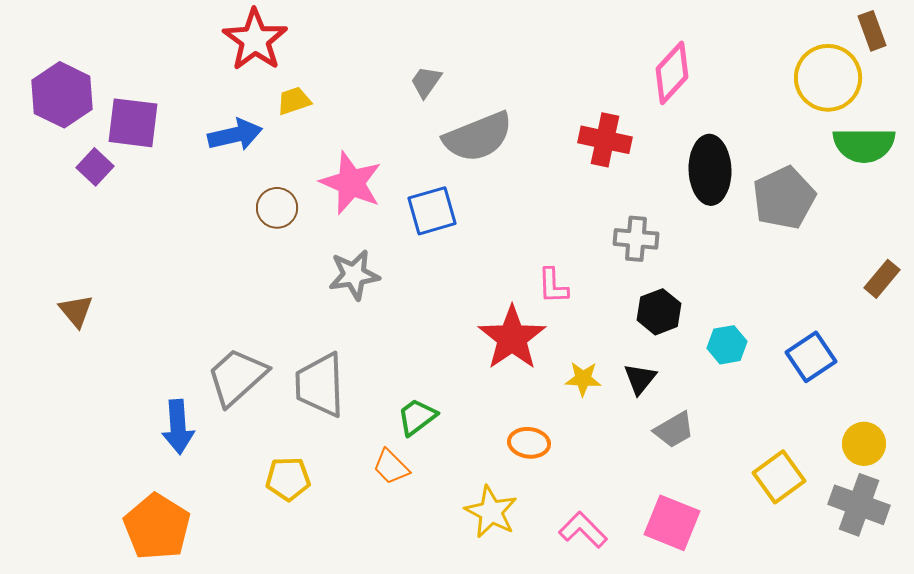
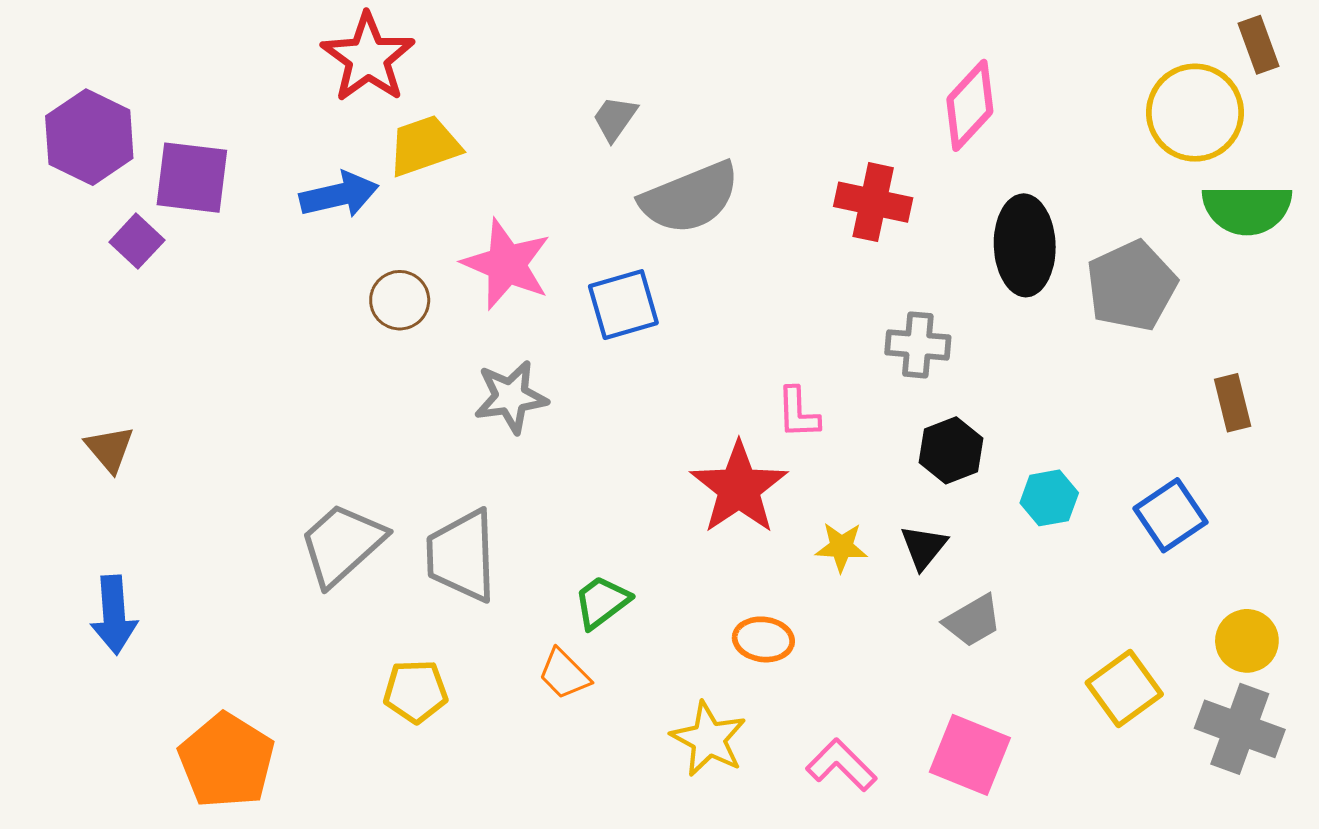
yellow trapezoid: (294, 101) -> (424, 146), size x1.5
brown rectangle: (882, 279) -> (1233, 403), moved, turned -54
blue arrow: (178, 427) -> (114, 615), moved

